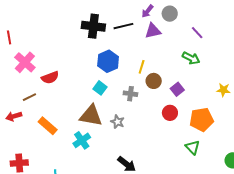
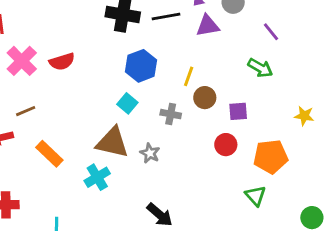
red semicircle: (50, 78) -> (62, 62), moved
purple square: (177, 89) -> (238, 111), turned 32

